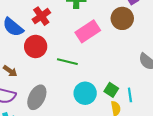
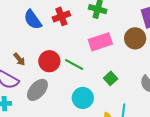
red circle: (36, 46) -> (49, 61), moved
green square: (111, 90) -> (111, 78), moved

